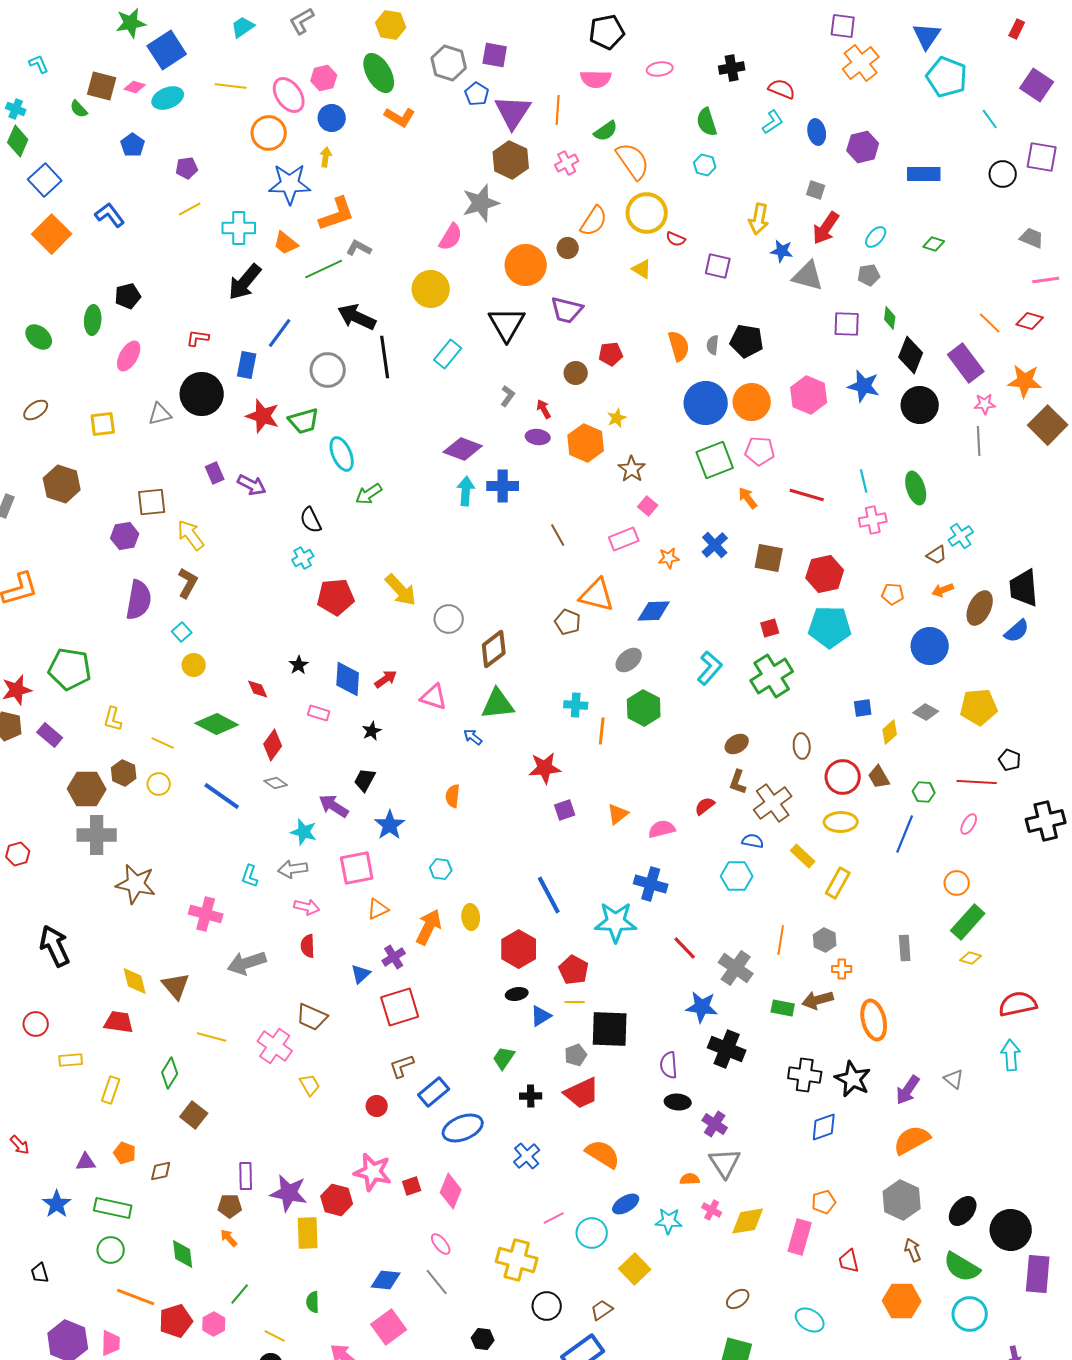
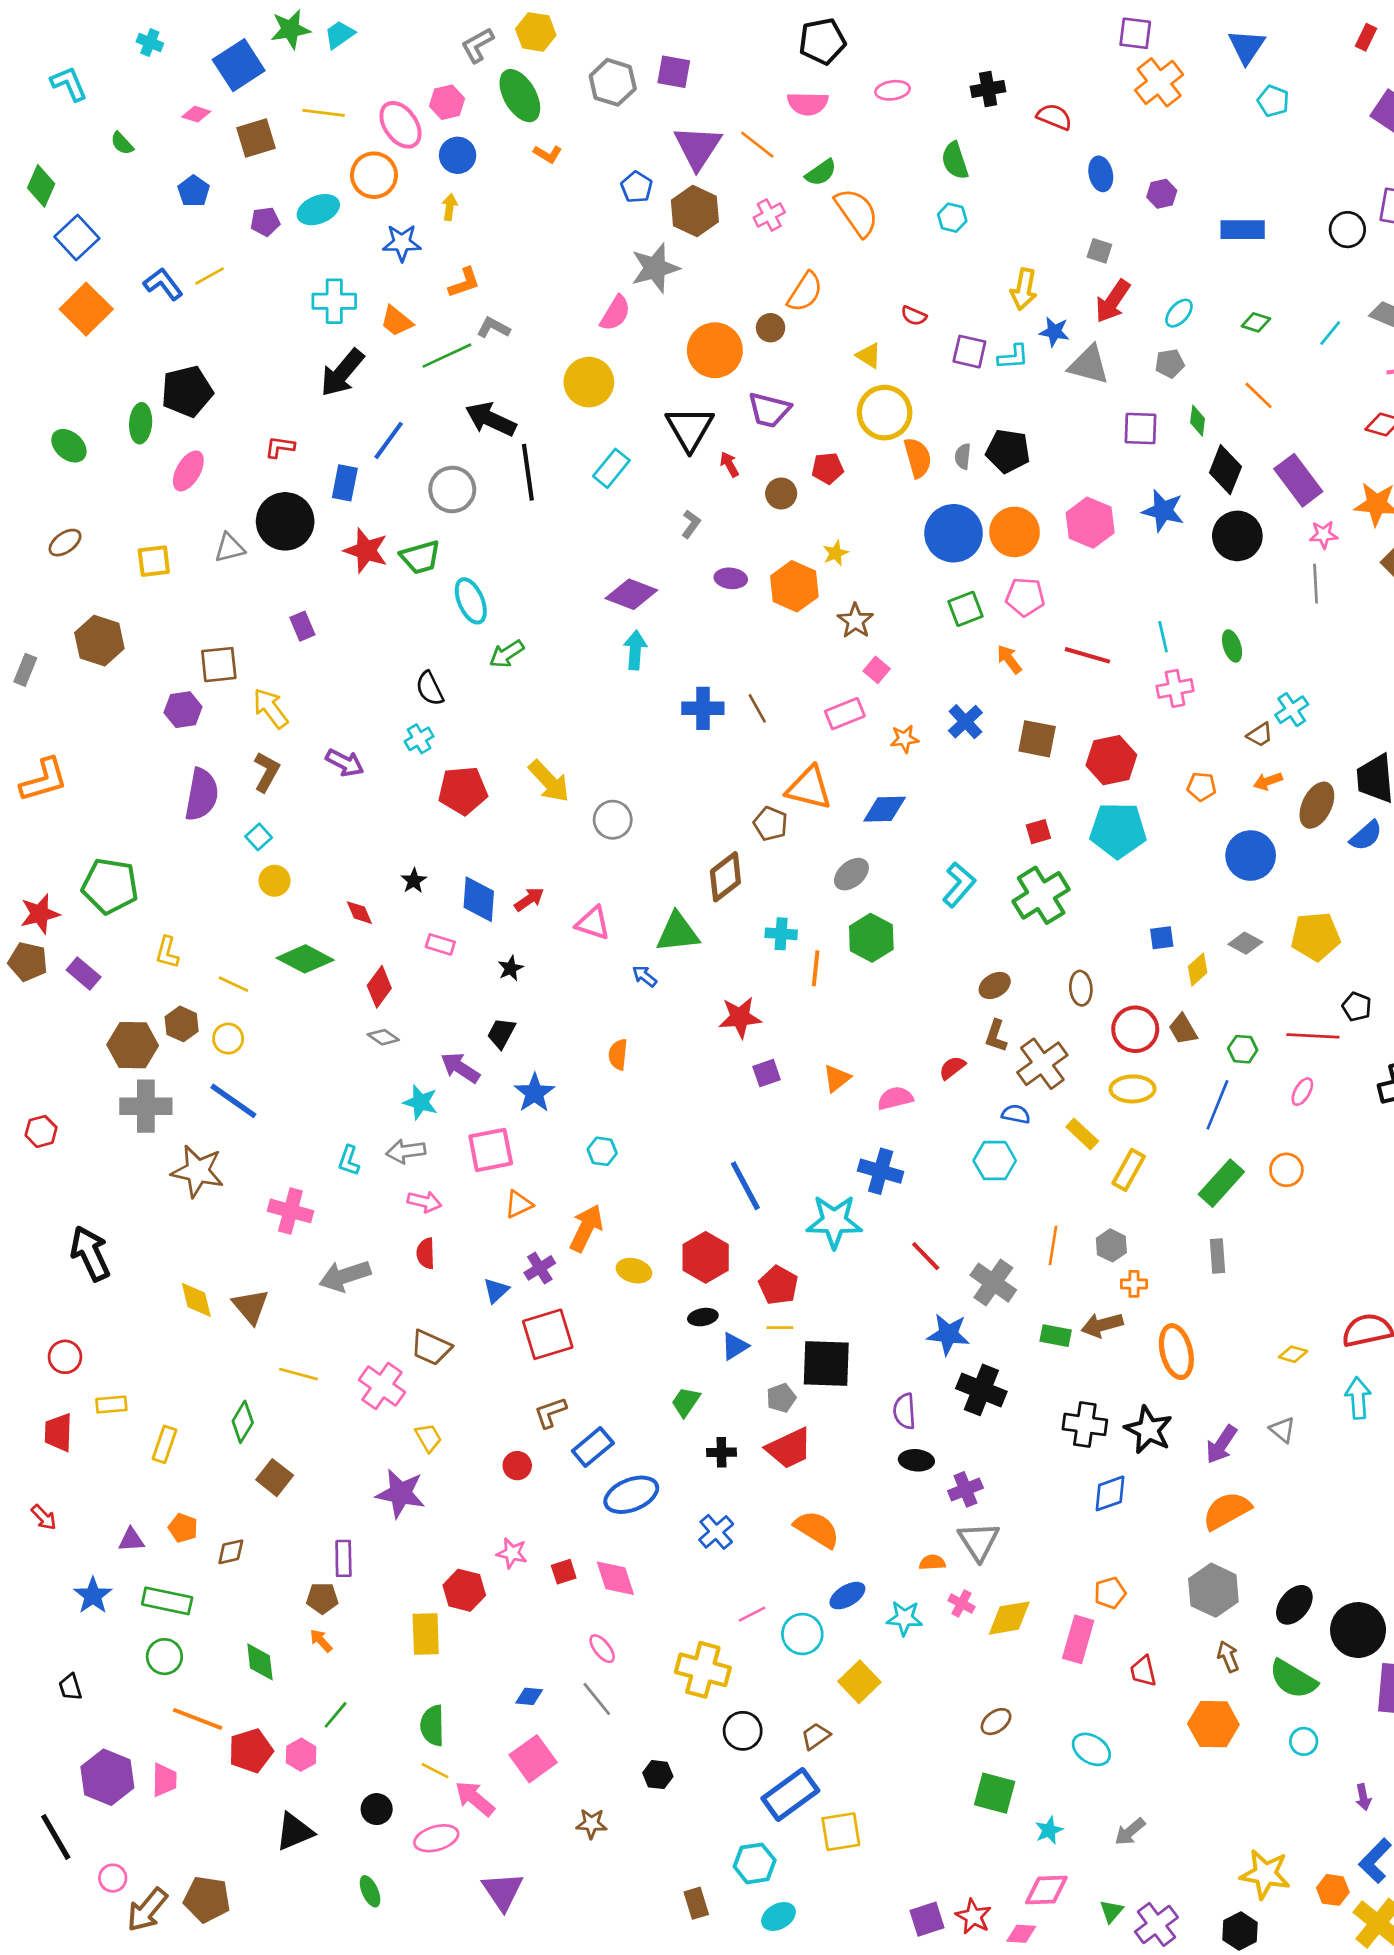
gray L-shape: (302, 21) -> (477, 45), moved
green star: (131, 23) -> (290, 29), moved
cyan L-shape: (39, 64) -> (69, 84), size x1.4
cyan pentagon: (947, 77) -> (1273, 101), size x0.6
brown square: (102, 86) -> (256, 138), moved, turned -32
blue pentagon: (477, 94) -> (637, 187), moved
cyan ellipse: (168, 98) -> (318, 210), moved
cyan cross: (16, 109) -> (150, 43), moved
orange line: (558, 110) -> (757, 145), turned -56
orange L-shape: (400, 117) -> (548, 154), size x0.7
cyan line: (990, 119) -> (1330, 333), moved, turned 75
cyan L-shape: (773, 122) -> (1013, 357), moved, turned 30
purple hexagon: (863, 147) -> (1162, 194), size x0.7
blue star: (290, 184) -> (402, 243), size x0.7
yellow line: (190, 209) -> (210, 276), moved
yellow circle: (647, 213) -> (885, 413), moved
orange L-shape: (337, 214) -> (464, 283), size x0.7
black pentagon: (128, 296) -> (187, 391), size x1.5
orange line: (990, 323) -> (1259, 395), moved
red arrow: (544, 409) -> (729, 464), moved
green square: (715, 460) -> (965, 609), size x0.7
purple arrow: (252, 485) -> (345, 763), moved
blue cross: (503, 486) -> (703, 708), moved
green ellipse: (916, 488) -> (1232, 646), size x0.7
brown diamond: (494, 649) -> (725, 877), moved
blue line: (222, 796) -> (233, 1101), moved
yellow ellipse: (471, 917) -> (634, 1271), moved, turned -70
green rectangle: (968, 922) -> (1221, 1183), moved
yellow diamond: (971, 958) -> (1293, 1354), moved
red trapezoid: (119, 1022) -> (58, 1432), moved, turned -96
purple cross: (715, 1124) -> (965, 1489), turned 35
pink star: (373, 1172) -> (512, 1553), size x0.6
pink diamond: (451, 1191) -> (615, 1578), turned -40
purple star: (289, 1193) -> (401, 1493), moved
blue diamond: (386, 1280) -> (529, 1696), size x0.7
green semicircle: (313, 1302) -> (432, 1726), size x1.4
cyan circle: (970, 1314) -> (1304, 1741), size x0.6
yellow line: (275, 1336) -> (435, 1771), moved

